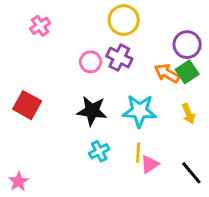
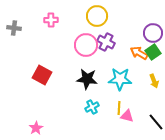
yellow circle: (124, 20) -> (97, 16), moved
pink cross: (40, 26) -> (51, 20), turned 32
pink circle: (90, 62) -> (86, 45), size x1.5
pink triangle: (150, 164) -> (127, 116), turned 48

